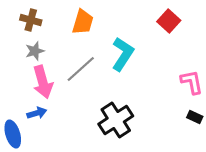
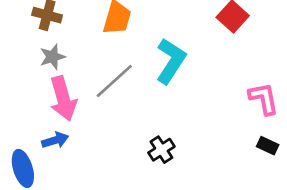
black cross: (116, 120) -> (161, 150), size x0.6

